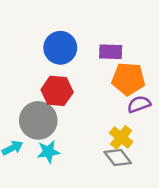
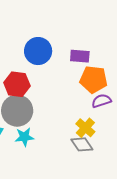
red hexagon: (57, 91) -> (17, 84), moved

